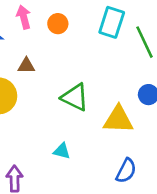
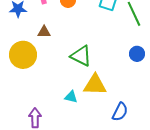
yellow triangle: (118, 120) -> (95, 85), moved

